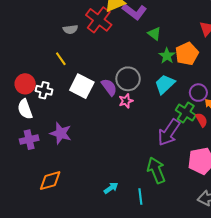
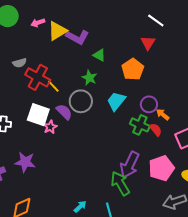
red cross: (99, 20) -> (38, 77), moved
green star: (167, 56) -> (89, 78), moved
yellow line: (61, 59) -> (53, 86), moved
pink star: (126, 101) -> (50, 127), moved
purple arrow: (169, 132) -> (130, 165), moved

